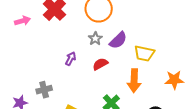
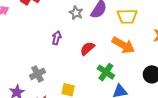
red semicircle: (100, 64) -> (87, 48), moved
orange arrow: (134, 81) -> (123, 45), turned -50

